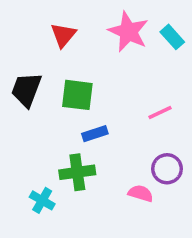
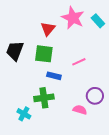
red triangle: (63, 35) -> (48, 29), moved
pink line: (160, 113) -> (79, 62), moved
blue rectangle: (95, 134) -> (54, 76), turned 32

